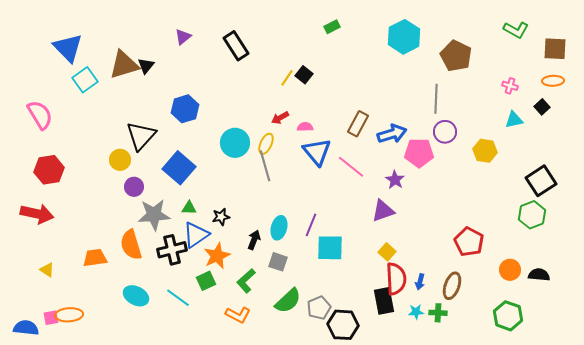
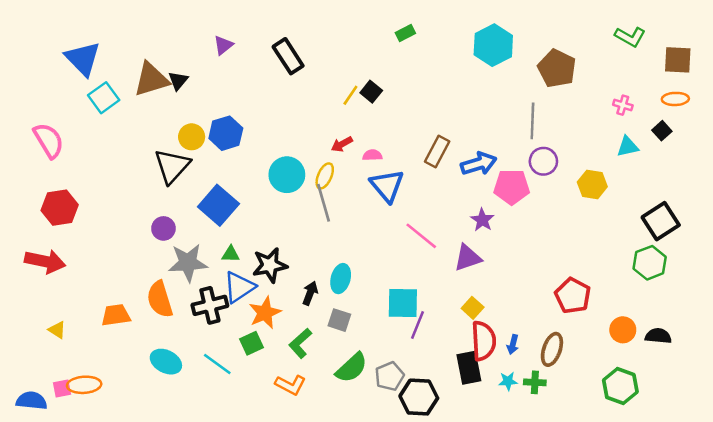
yellow circle: (120, 160) -> (192, 137), moved
pink line: (351, 167) -> (421, 236), moved
black star: (221, 217) -> (270, 265), size x1.6
purple line: (311, 225) -> (418, 325), moved

